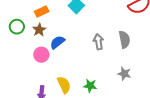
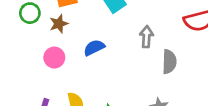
blue semicircle: (57, 42) -> (94, 48), moved
gray arrow: (98, 42) -> (146, 37), moved

